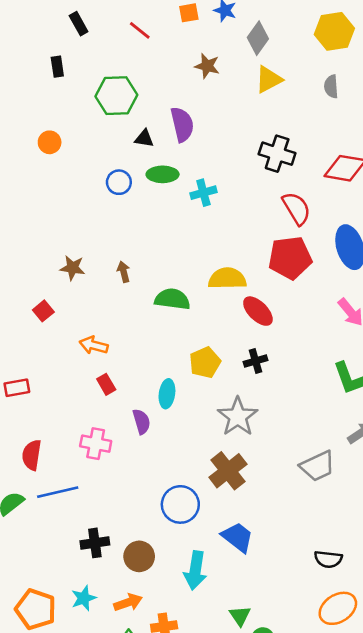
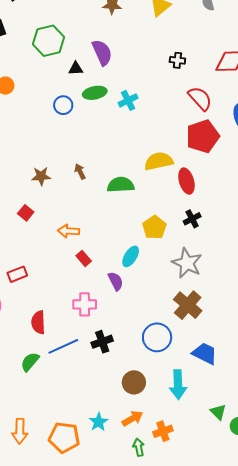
black cross: (277, 154) -> (177, 60), size x0.6
red ellipse: (258, 311) -> (187, 181), turned 40
cyan ellipse: (167, 394) -> (131, 256), turned 35
black cross: (95, 543) -> (102, 342), moved

